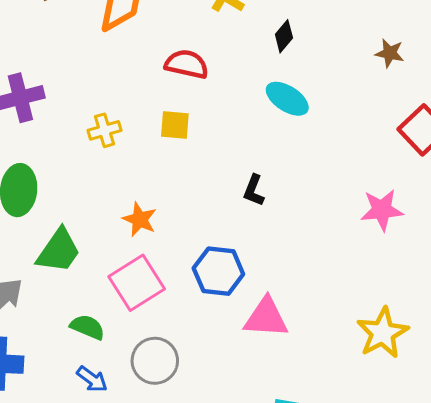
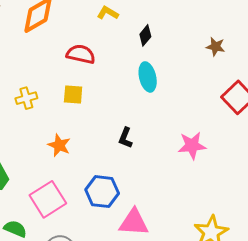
cyan ellipse: (287, 99) -> (148, 77), turned 44
pink star: (382, 210) -> (192, 146), moved
orange star: (140, 219) -> (59, 145), moved

